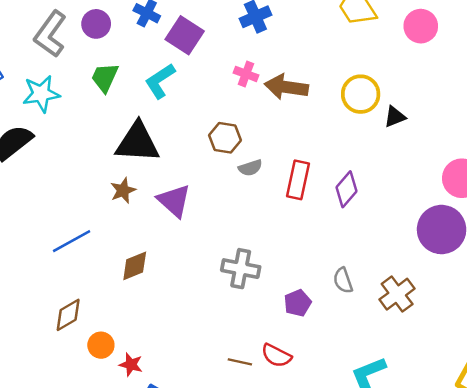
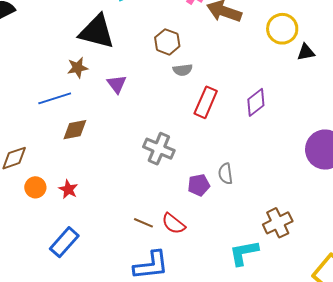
red rectangle: (298, 180) -> (206, 102), moved
purple triangle: (174, 201) -> (117, 84), size x0.7
blue line: (72, 241) -> (55, 98), moved
gray semicircle: (343, 280) -> (226, 174), moved
brown cross: (397, 294) -> (278, 223), moved
red star: (131, 365) -> (68, 189), moved

